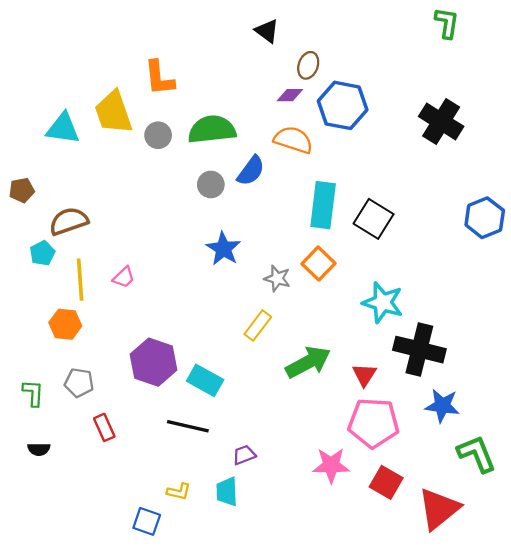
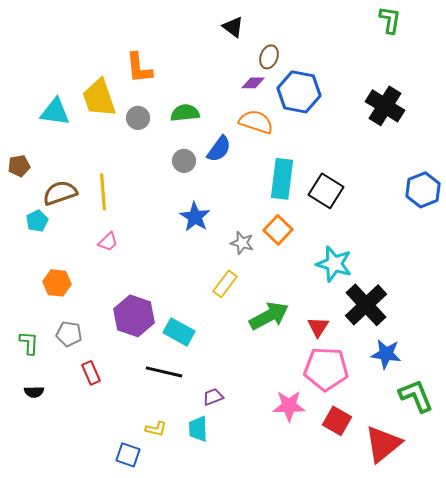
green semicircle: (212, 129) -> (185, 113), size x0.7
yellow line: (80, 280) -> (103, 192), moved
black cross: (419, 350) -> (366, 305), turned 33

